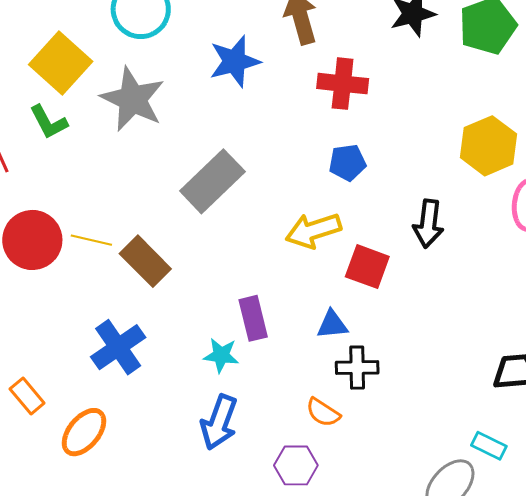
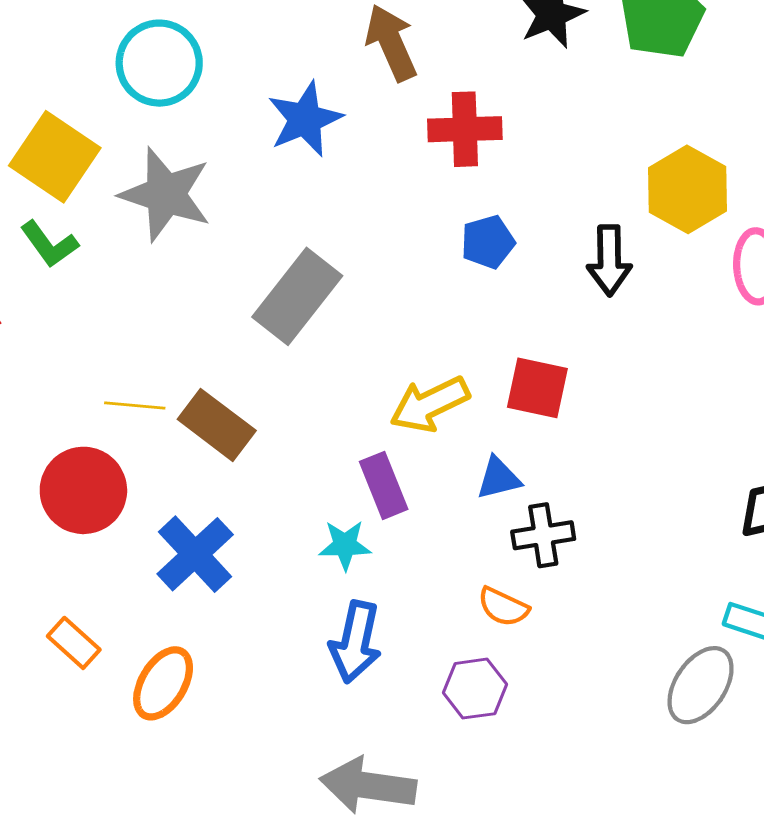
black arrow: (428, 224) -> (609, 260), moved
yellow arrow: (313, 230) -> (430, 404), moved
red circle: (32, 240) -> (83, 490), moved

